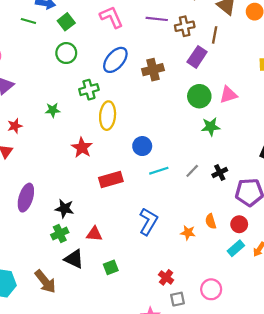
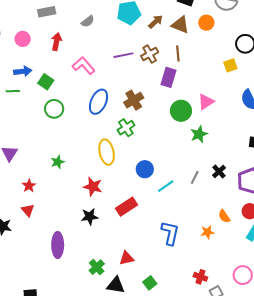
green cross: (89, 90) -> (126, 128), moved
black star: (64, 209) -> (90, 217), moved

